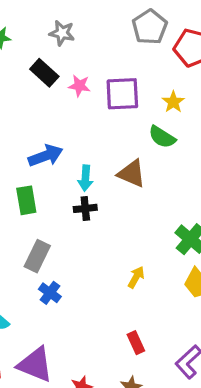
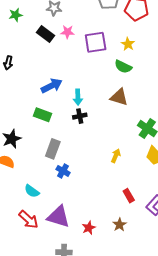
pink star: (79, 86) -> (67, 32), moved
brown triangle: (132, 174) -> (119, 97), moved
green rectangle: (26, 200) -> (42, 115), turned -54
red rectangle: (136, 343) -> (129, 196), moved

